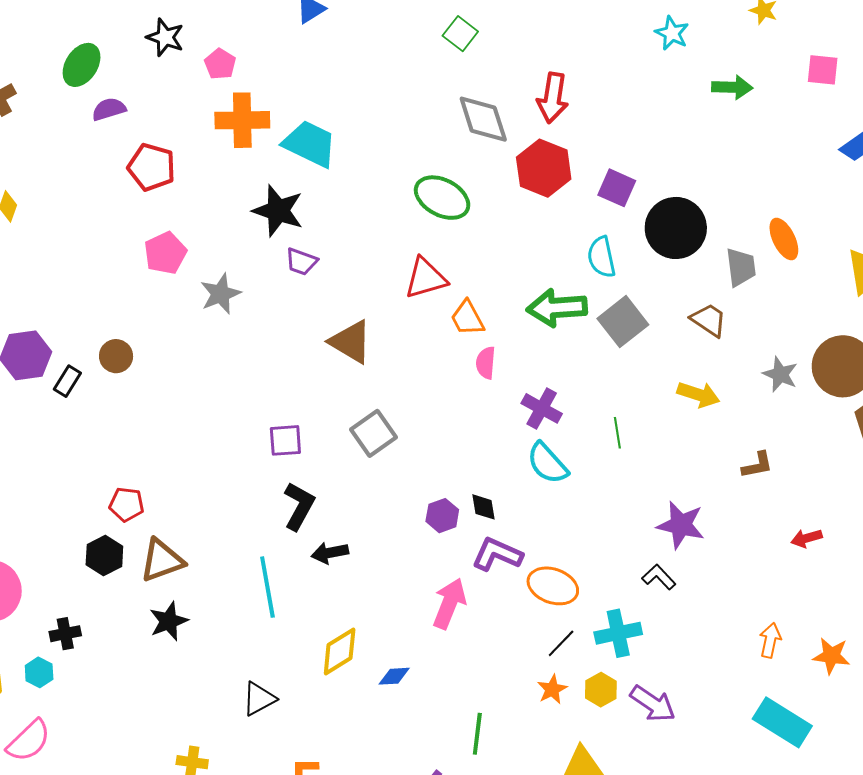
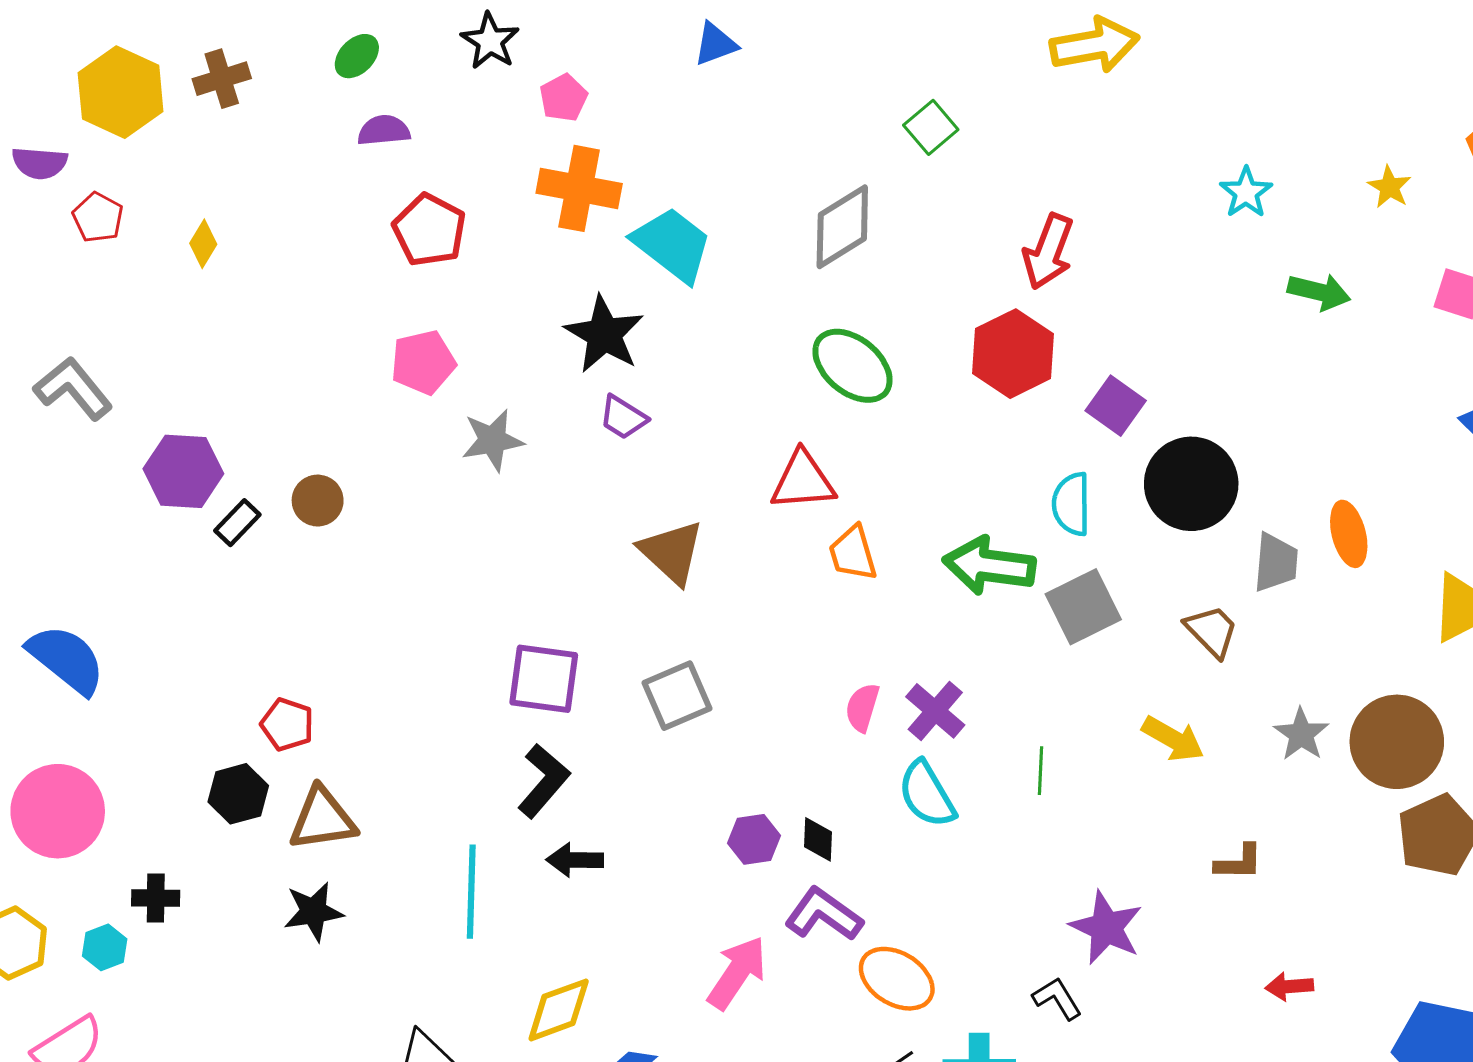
green ellipse: (82, 65) -> (357, 56), size x0.7
gray diamond: (483, 119) -> (842, 227), moved, turned 64
pink semicircle: (486, 363) -> (862, 707), moved
purple square: (285, 440) -> (544, 679), size x1.4

